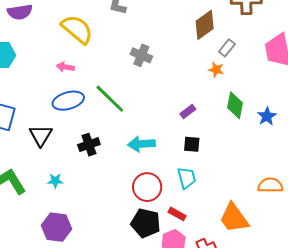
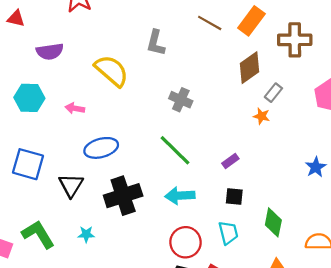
pink arrow: (65, 67) -> (75, 108), moved
green line: (110, 99) -> (175, 150), moved
green diamond: (235, 105) -> (273, 222), moved
black cross: (89, 145) -> (123, 196), size x1.6

